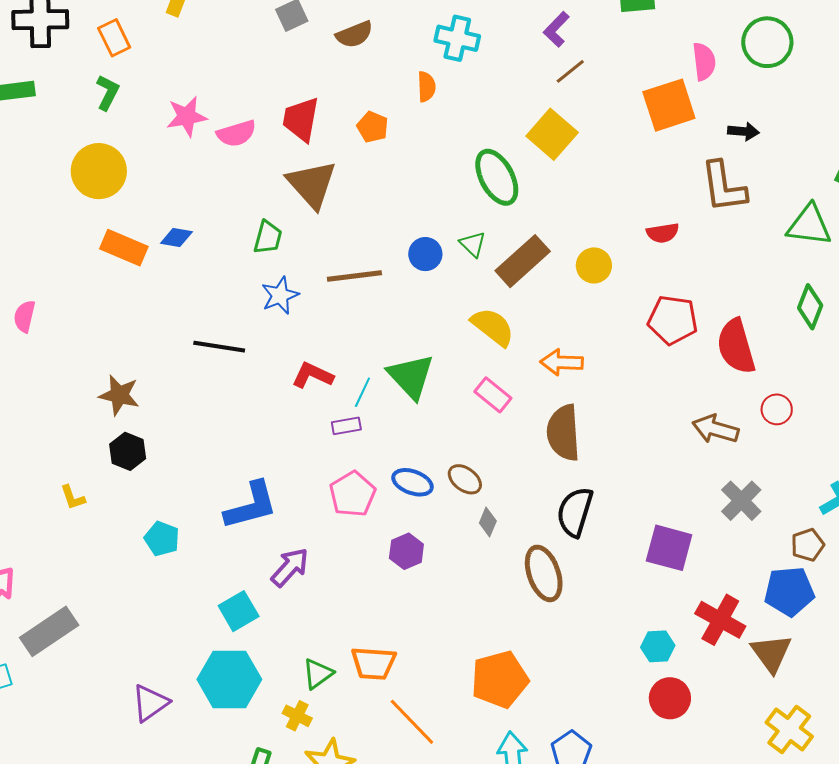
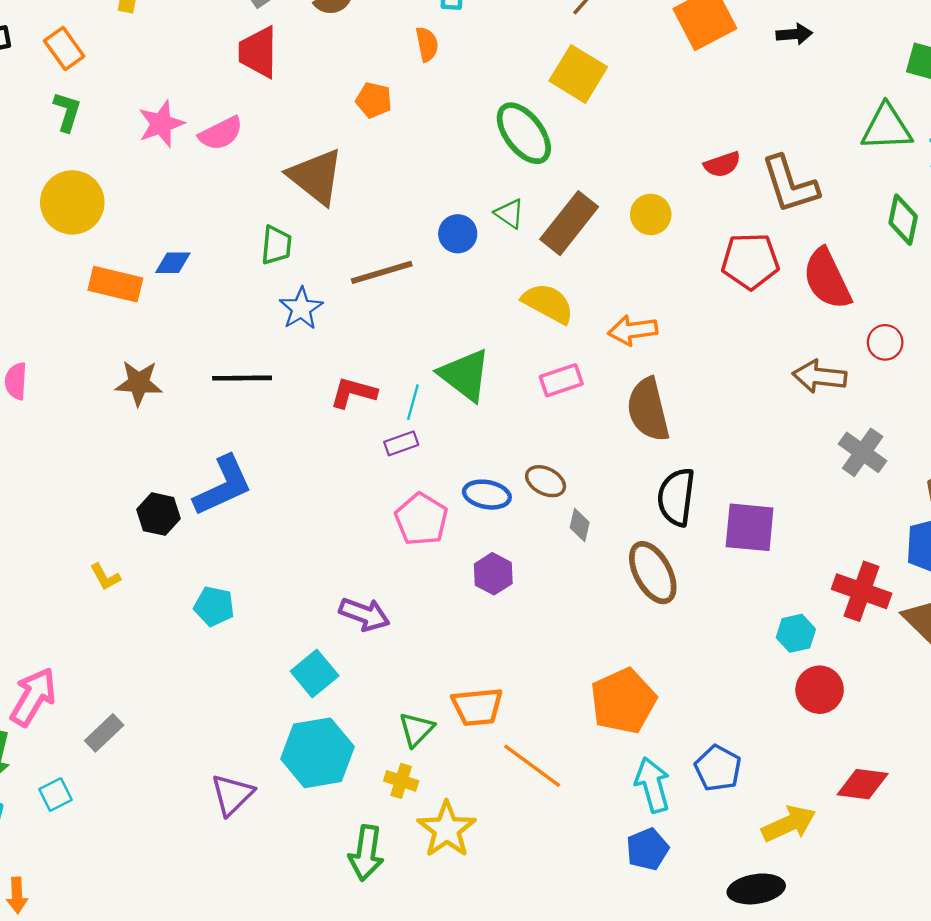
red trapezoid: (301, 119) -> (258, 52), moved
brown L-shape: (724, 187) -> (790, 184), moved
brown star: (119, 395) -> (139, 383), moved
pink rectangle: (493, 395) -> (561, 380), turned -48
blue L-shape: (251, 506) -> (223, 486), moved
purple square: (669, 548) -> (750, 527), moved
purple arrow: (290, 567) -> (364, 614), turned 78
gray rectangle: (49, 631) -> (104, 733), size x0.6

